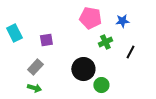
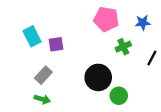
cyan rectangle: (14, 33) -> (32, 36), moved

